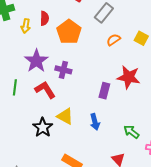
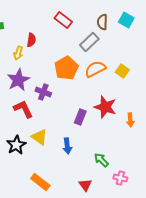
yellow arrow: (26, 26) -> (18, 53), moved
orange pentagon: (69, 32) -> (66, 68), moved
orange semicircle: (113, 40) -> (95, 69), size x1.5

